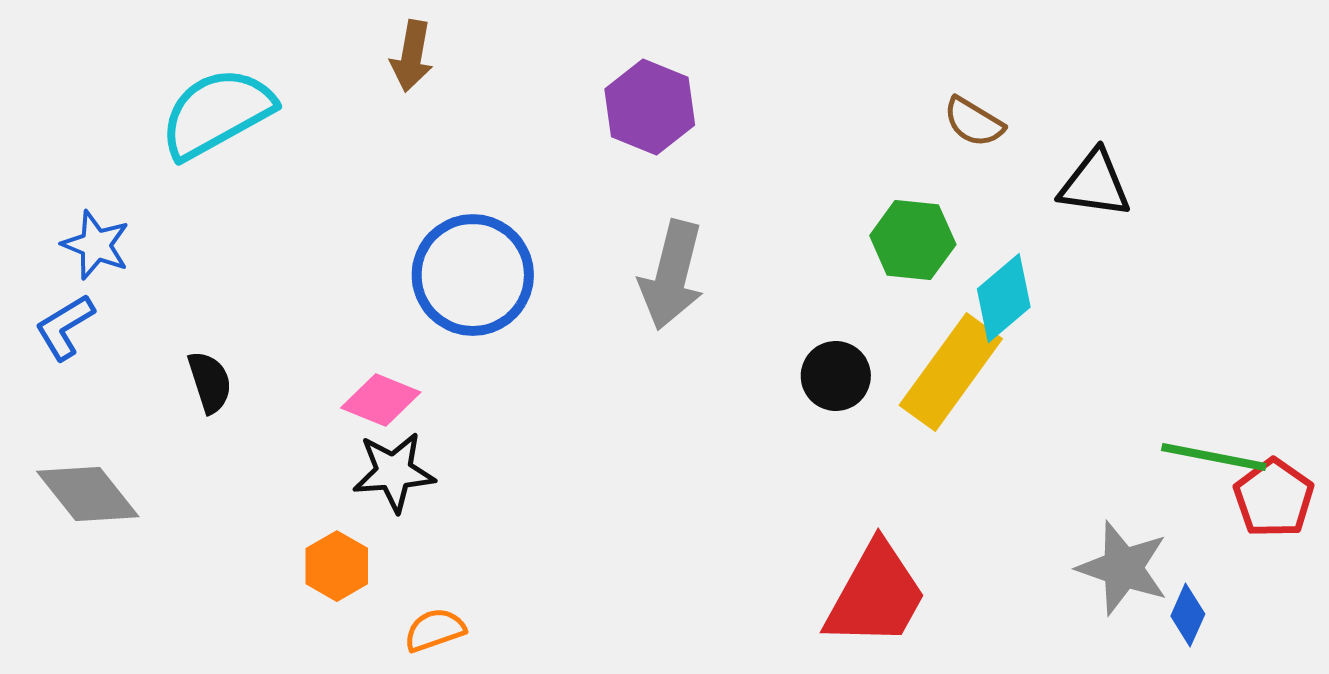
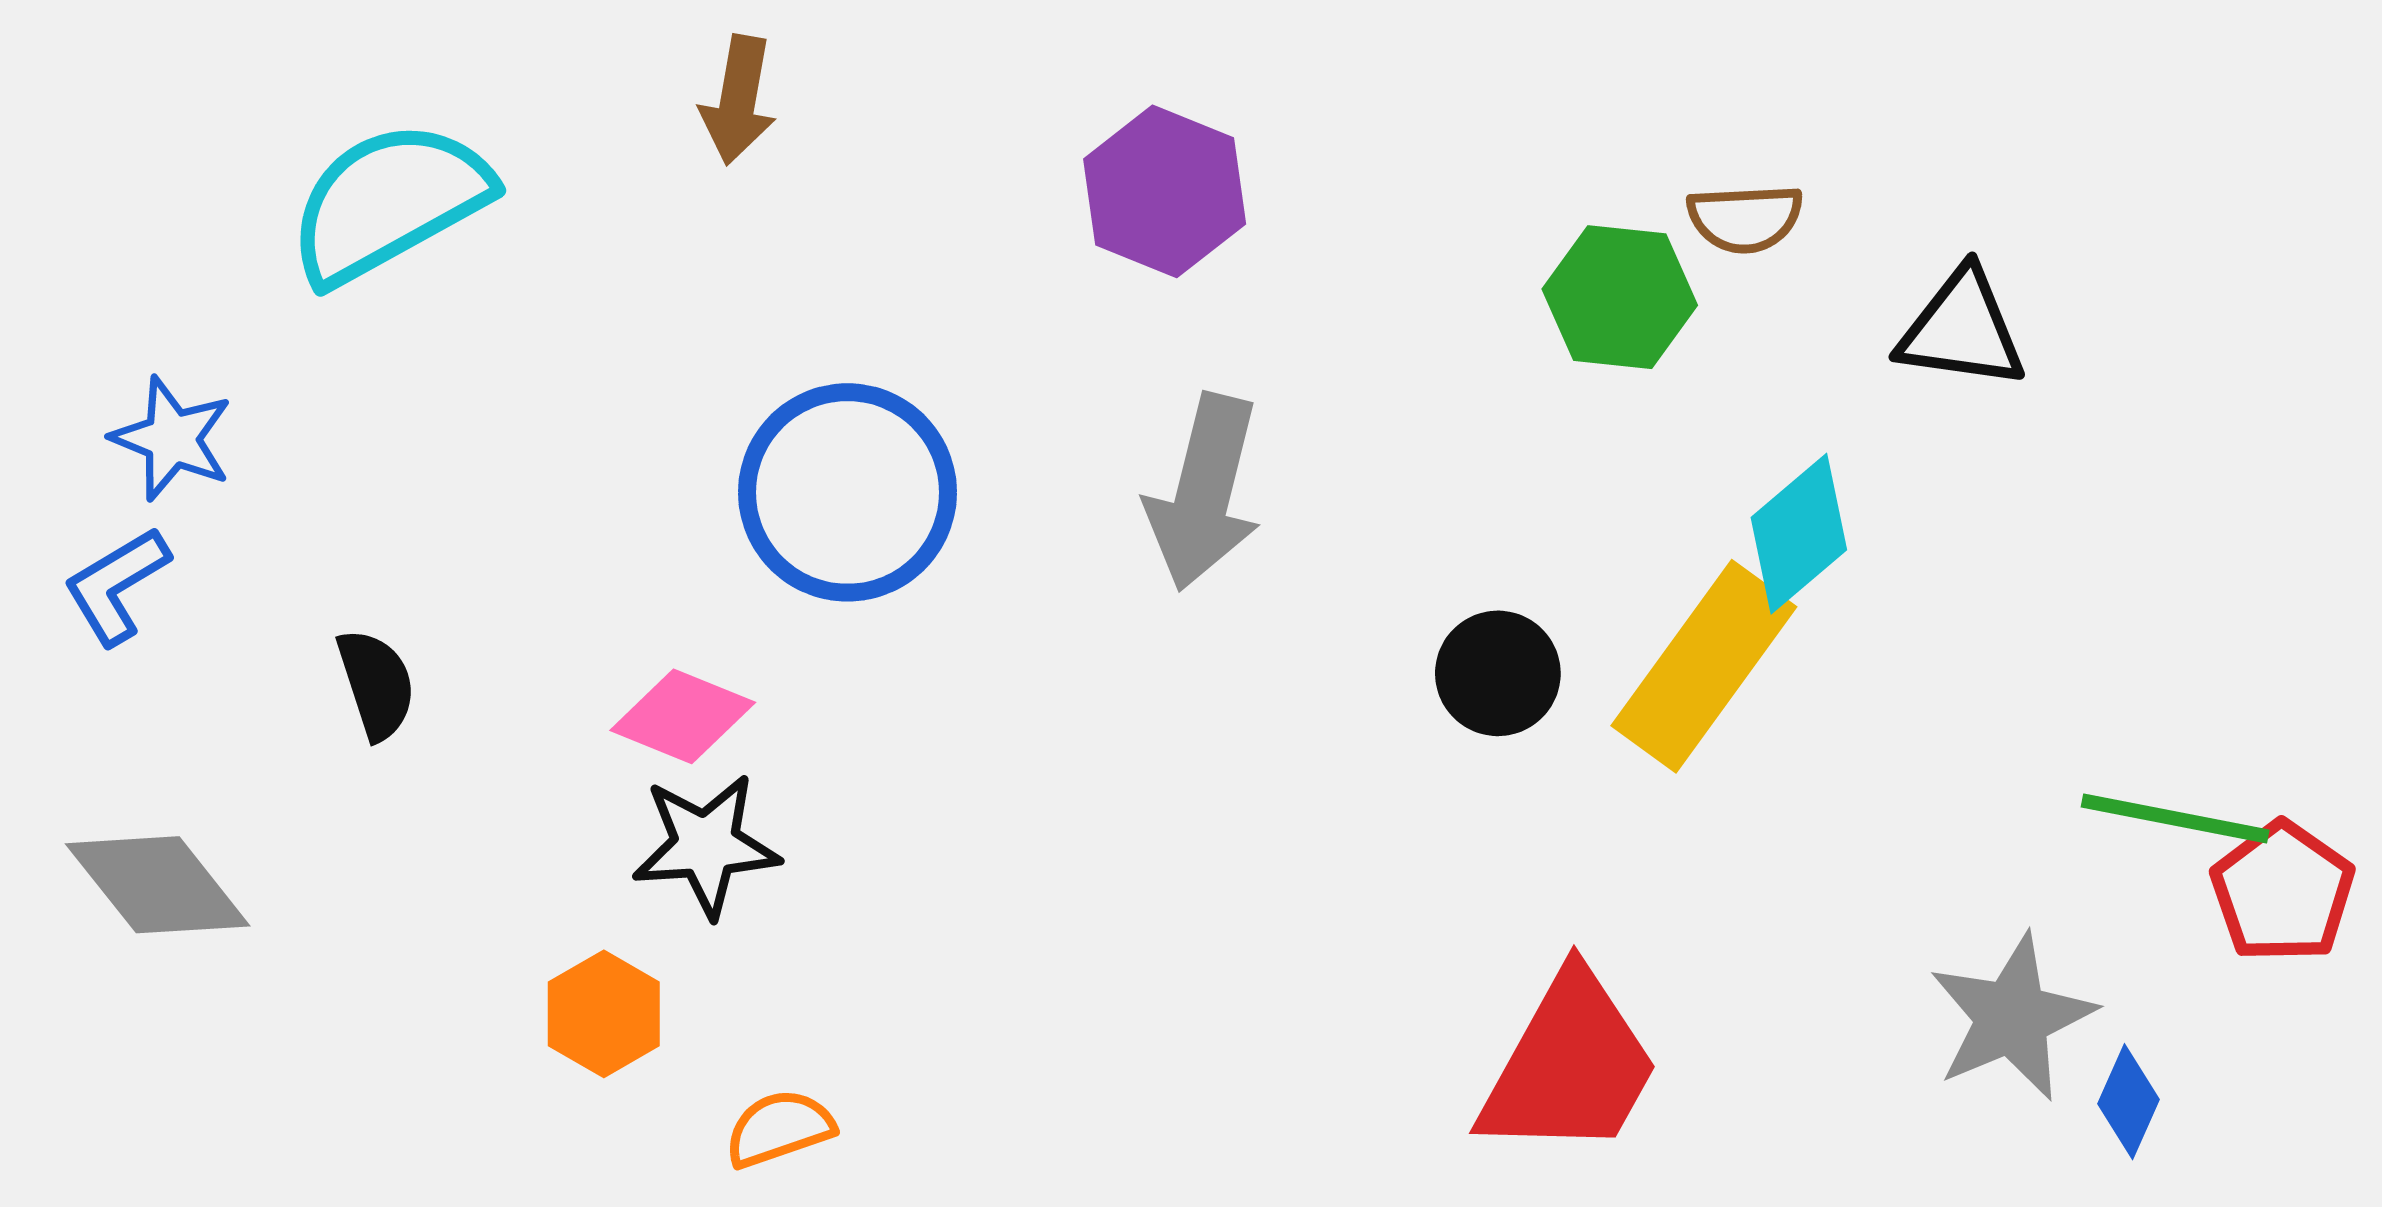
brown semicircle: (974, 122) -> (1745, 218), turned -34
green hexagon: (913, 240) -> (1620, 297), moved
gray star: (1123, 568) -> (2012, 1017), turned 30

